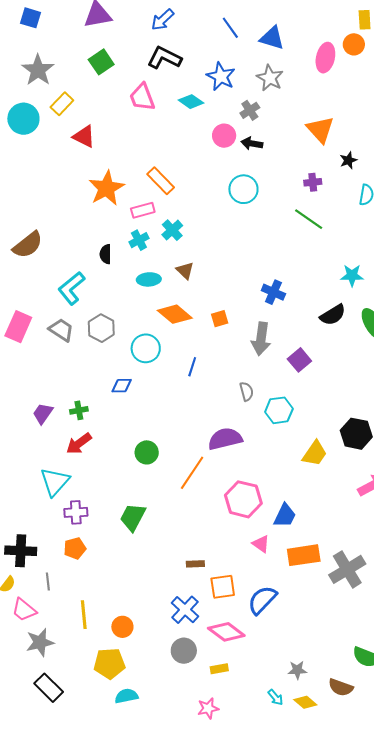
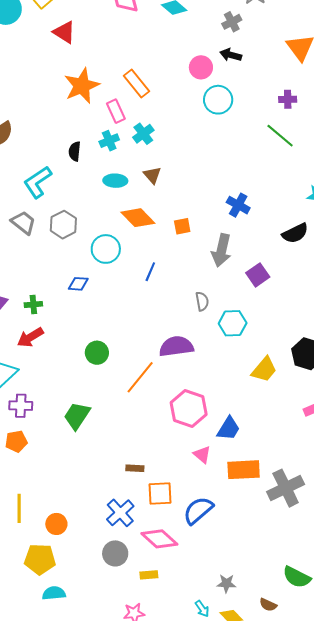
pink circle: (224, 136) -> (201, 67), moved
pink rectangle: (143, 210) -> (116, 111), turned 75
brown semicircle: (341, 687) -> (268, 605), size x0.7

